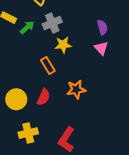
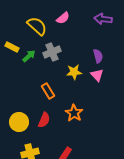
yellow star: (63, 45) -> (74, 72), moved
orange star: (76, 89) -> (74, 113), turned -30

